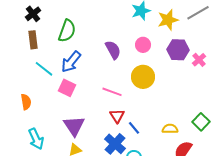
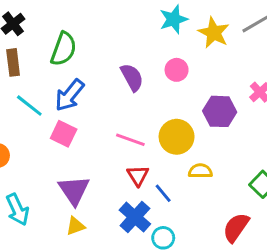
yellow star: (168, 20) -> (214, 33), turned -30
purple hexagon: (178, 50) -> (220, 111), moved
yellow circle: (143, 77) -> (177, 137), moved
yellow semicircle: (170, 129) -> (200, 171), moved

